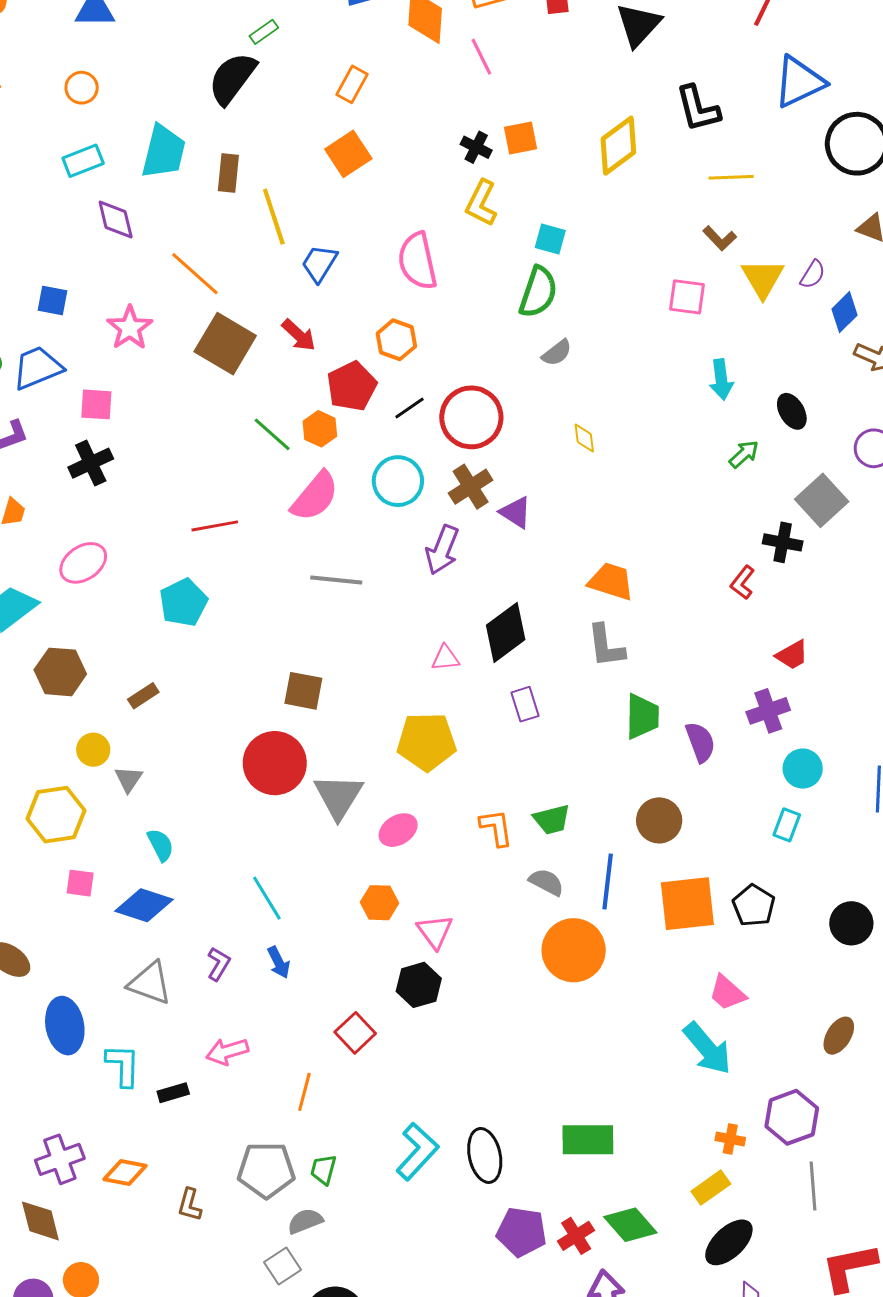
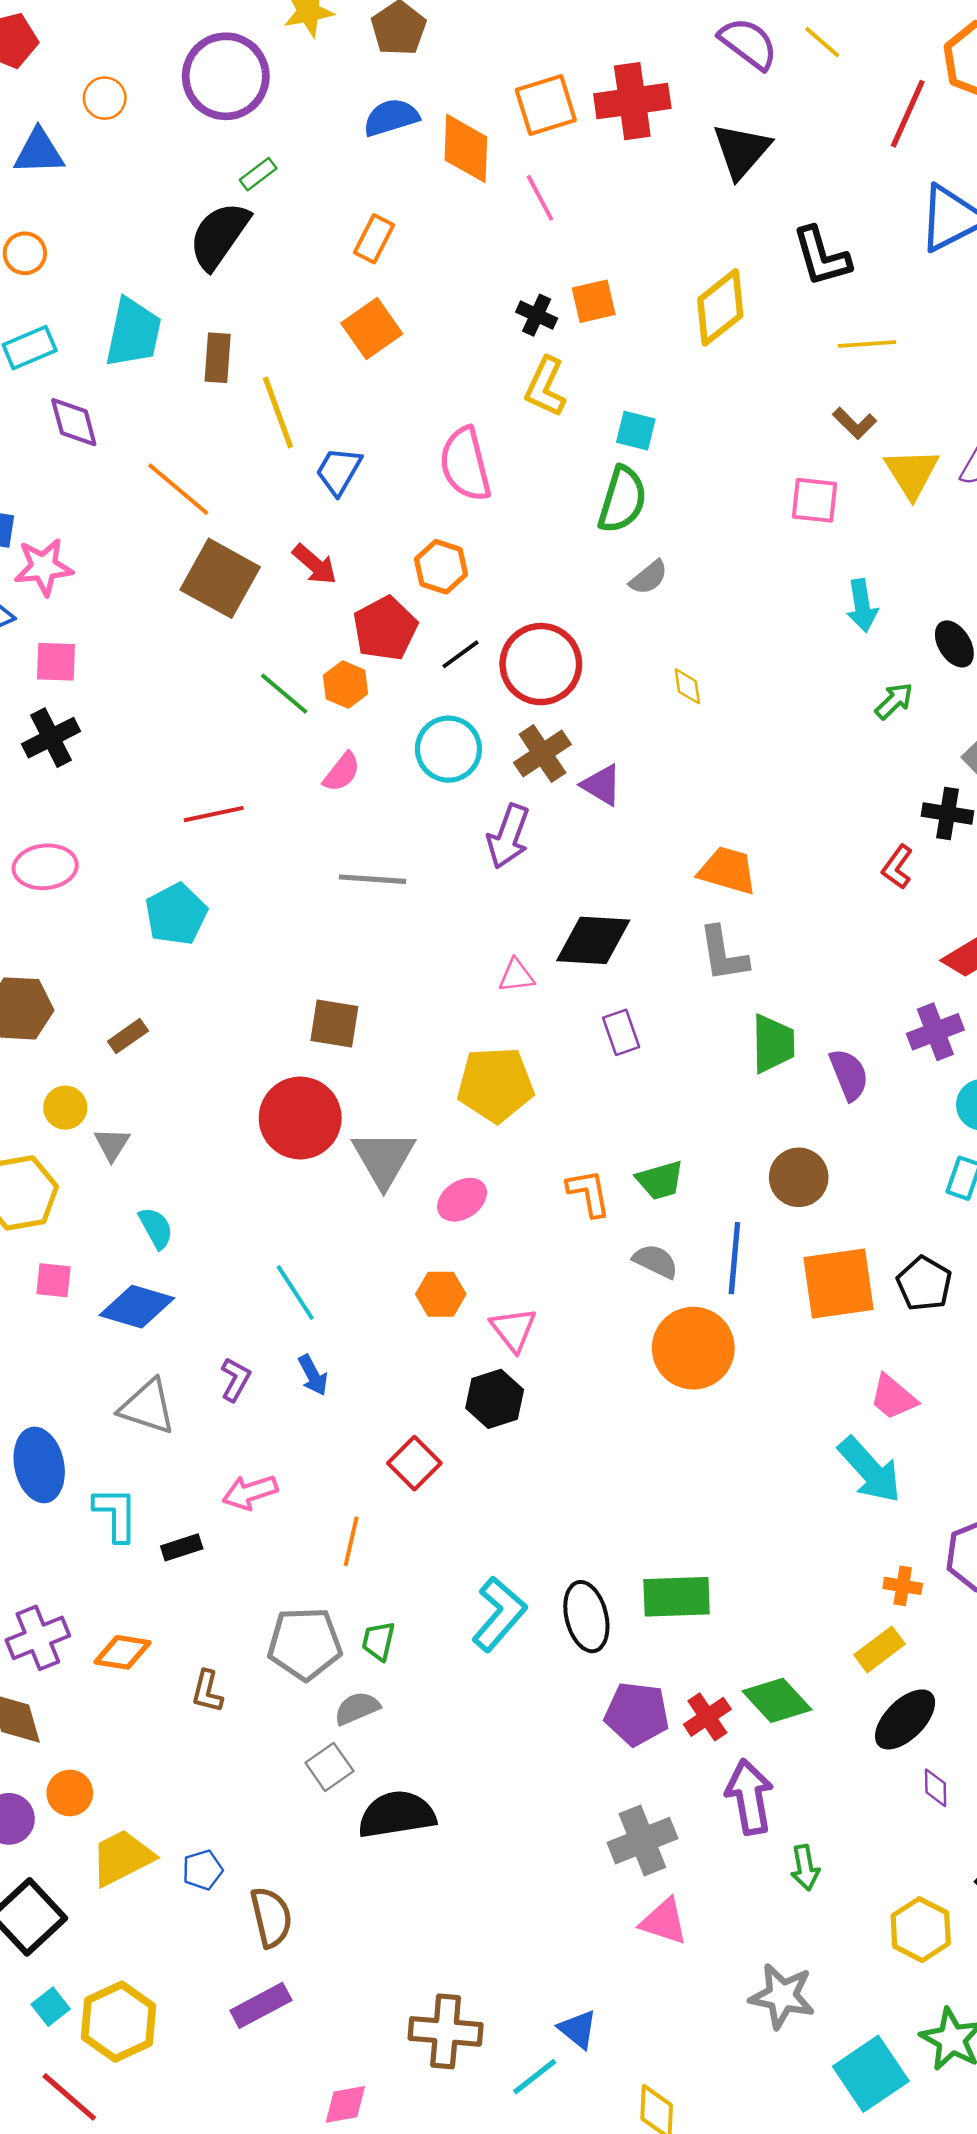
pink star: (130, 328) -> (44, 567), moved, turned 30
pink semicircle: (315, 496) -> (342, 772), size x0.6
pink ellipse: (83, 563) -> (45, 867), turned 30
black diamond: (506, 632) -> (593, 940), turned 42
green rectangle: (588, 1140) -> (677, 1597), moved

